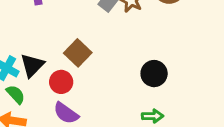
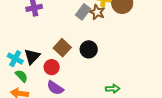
black circle: (154, 74) -> (89, 49), moved

